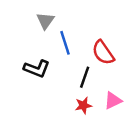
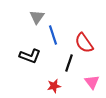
pink triangle: (113, 101) -> (92, 82), turned -42
red star: (83, 105) -> (54, 86), moved

